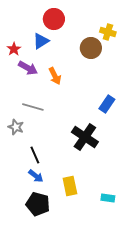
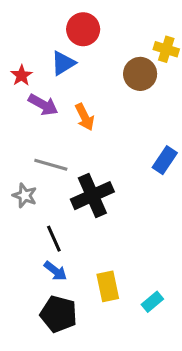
black cross: (85, 137) -> (92, 196), moved, turned 32
cyan rectangle: (108, 198) -> (152, 302), moved, turned -48

